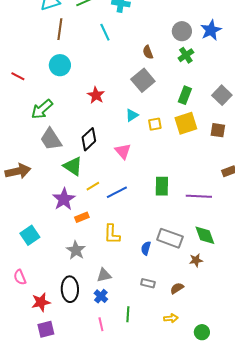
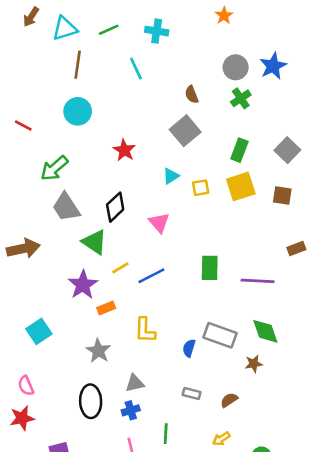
blue cross: (101, 296) -> (131, 410), turned 32
red star: (41, 302) -> (22, 418), moved
yellow arrow: (171, 318) -> (221, 439), turned 152

